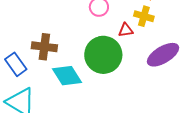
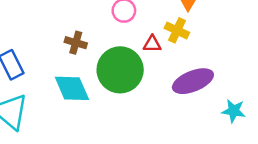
brown cross: (44, 47) -> (76, 43), moved, size x0.7

